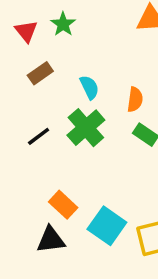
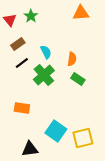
black line: (39, 136) -> (22, 63), moved
orange rectangle: (63, 205) -> (22, 108), moved, turned -35
black triangle: (51, 240) -> (30, 149), moved

